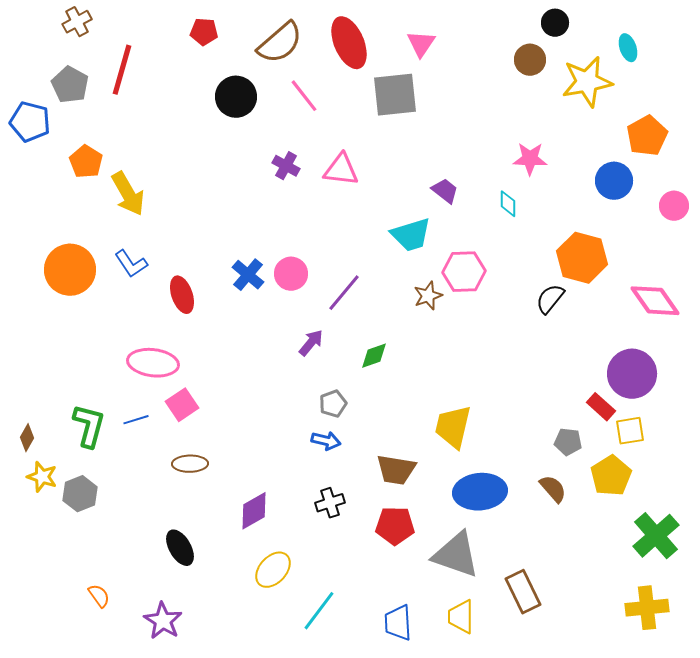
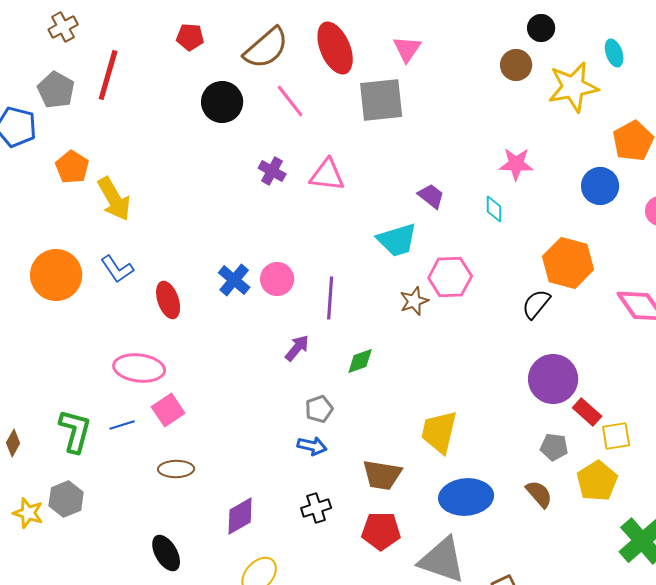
purple line: (344, 293) -> (330, 298), turned -36
purple circle: (632, 374) -> (553, 379), moved
yellow star: (42, 477) -> (28, 513), moved

